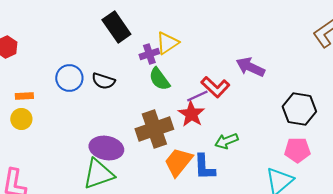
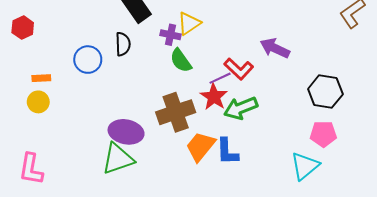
purple cross: (149, 54) -> (170, 35), turned 30
black semicircle: (103, 81) -> (123, 44), moved, turned -110
green arrow: (226, 141) -> (241, 108), moved, size x1.4

